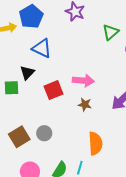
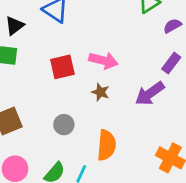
black triangle: (27, 73) -> (15, 26), moved
gray circle: (44, 133) -> (64, 125), moved

